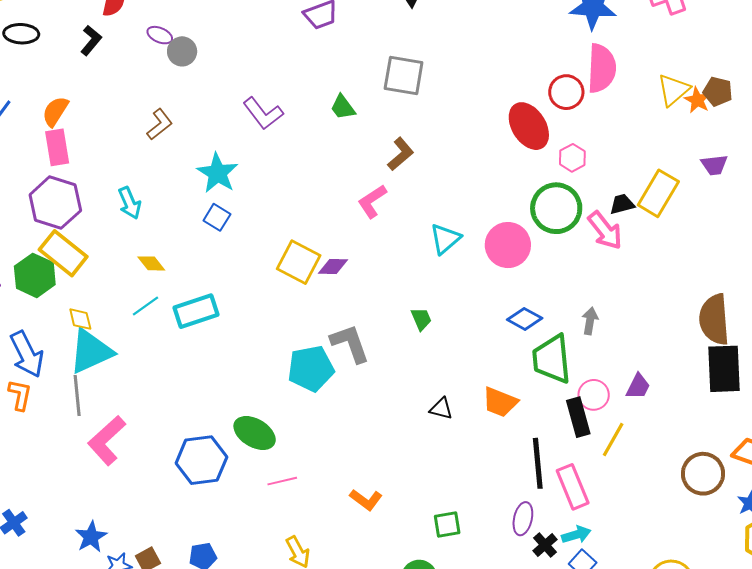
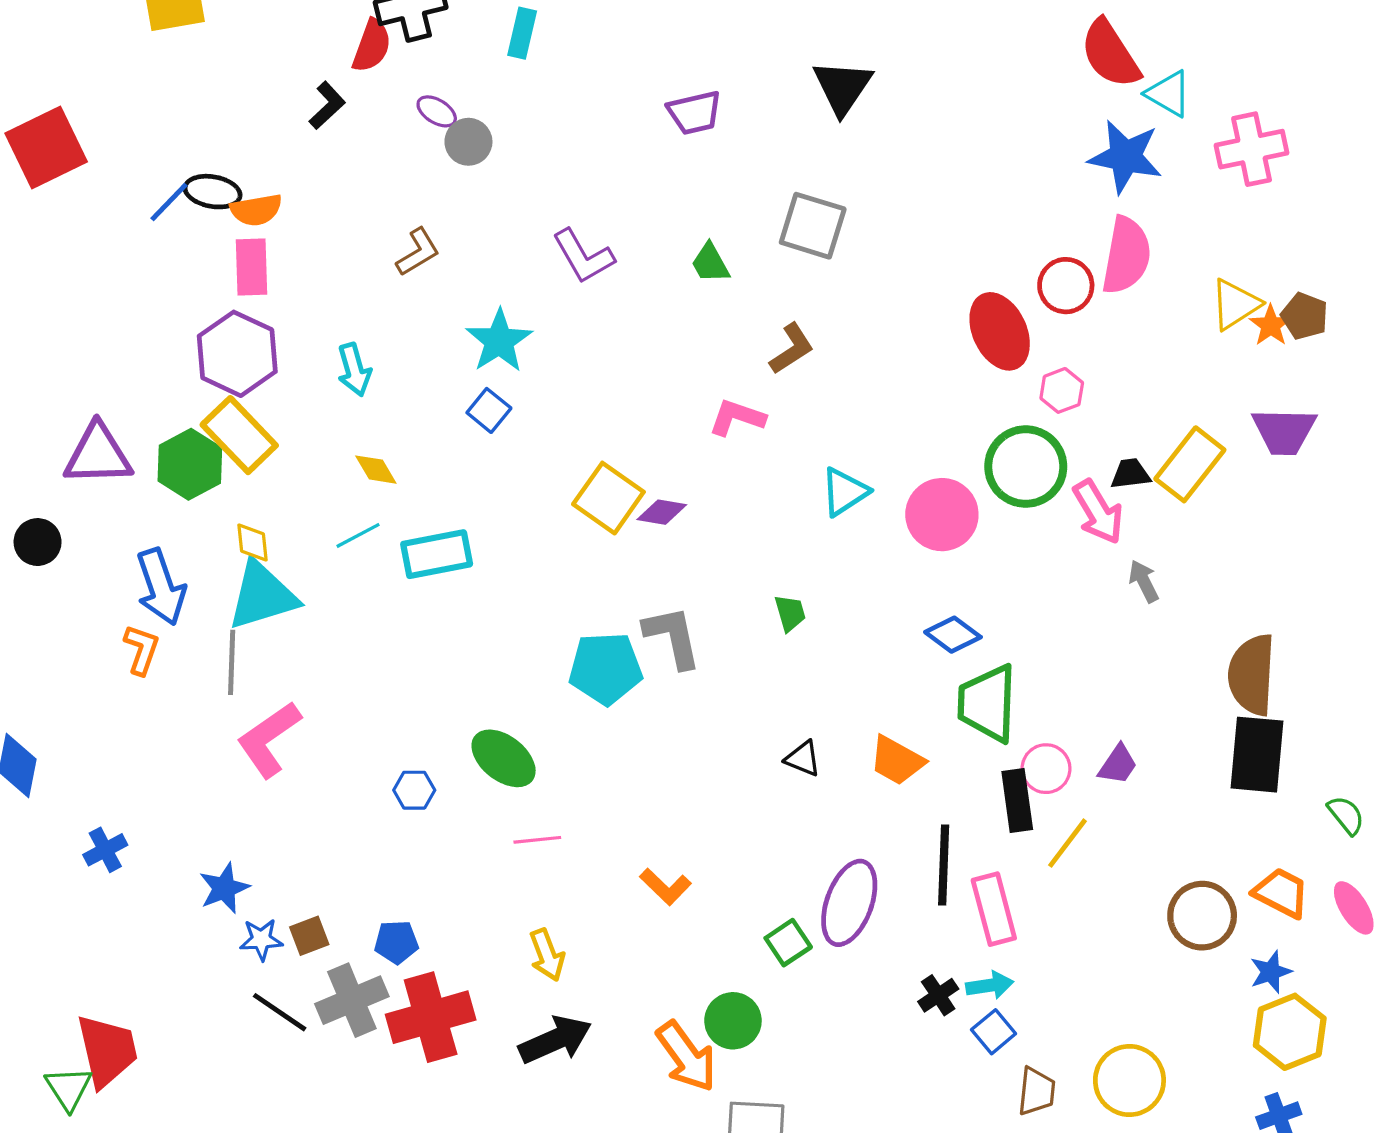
black ellipse: (21, 34) -> (213, 192), moved
orange semicircle: (55, 111) -> (256, 210), turned -140
purple trapezoid: (714, 165) -> (1284, 431), size x1.5
pink L-shape: (372, 201) -> (737, 417), turned 45
gray arrow: (590, 321) -> (1144, 581), moved, turned -44
blue hexagon: (201, 460) -> (414, 790), size x0.5
purple ellipse: (523, 519) -> (849, 903), moved, size x1.6
green square: (447, 524) -> (788, 943), turned -32

